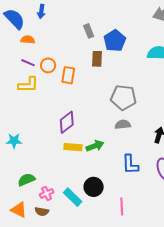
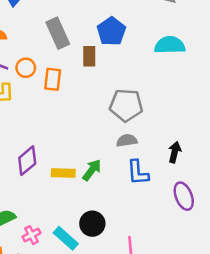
gray rectangle: (89, 31) -> (58, 33), moved, size x1.6
purple diamond: (67, 122) -> (27, 161), moved
green arrow: (95, 146) -> (92, 170), turned -30
blue L-shape: (130, 164) -> (138, 173), moved

